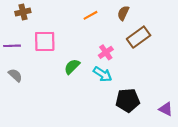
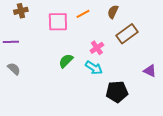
pink square: (45, 41) -> (58, 22), moved
purple triangle: (166, 109) -> (150, 71), moved

